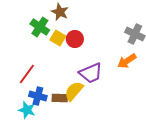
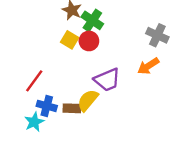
green cross: (40, 27) -> (92, 20), moved
cyan star: (27, 110) -> (34, 122), turned 30

